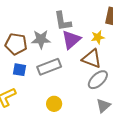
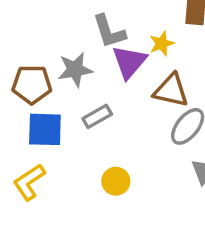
yellow star: (98, 37) -> (162, 44), moved
gray rectangle: (49, 67) -> (97, 116), size x0.7
blue square: (19, 70) -> (45, 129), size x1.5

